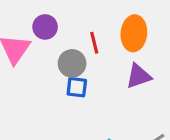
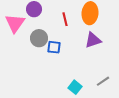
gray circle: (72, 63) -> (39, 38), moved

